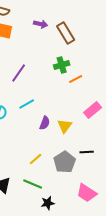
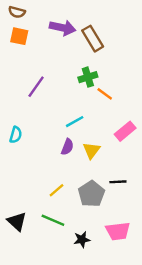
purple arrow: (41, 24) -> (63, 28), size x1.5
orange line: (76, 79) -> (105, 94), turned 64
cyan line: (27, 104) -> (75, 122), moved
pink trapezoid: (87, 193) -> (118, 231), turned -40
black star: (48, 203) -> (82, 240), moved

